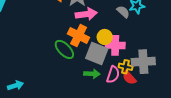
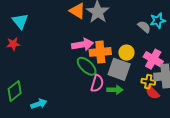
pink arrow: (86, 14) -> (83, 45), moved
orange cross: (79, 36) -> (100, 52), turned -30
pink cross: (115, 45) -> (153, 59), moved, turned 30
pink semicircle: (113, 75) -> (97, 83), moved

